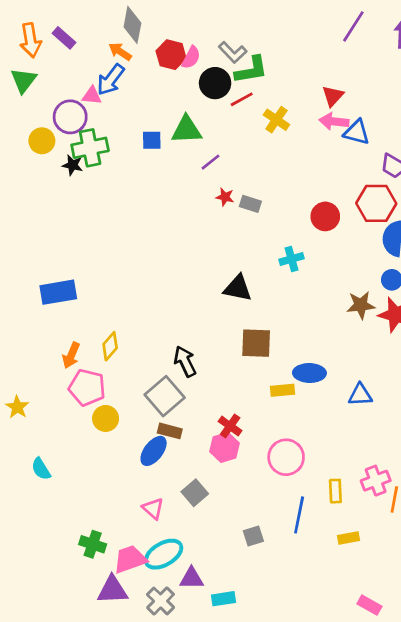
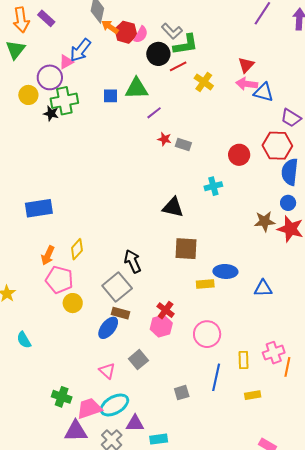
orange arrow: (120, 52) -> (110, 27), moved
pink triangle: (92, 96) -> (66, 62), turned -35

